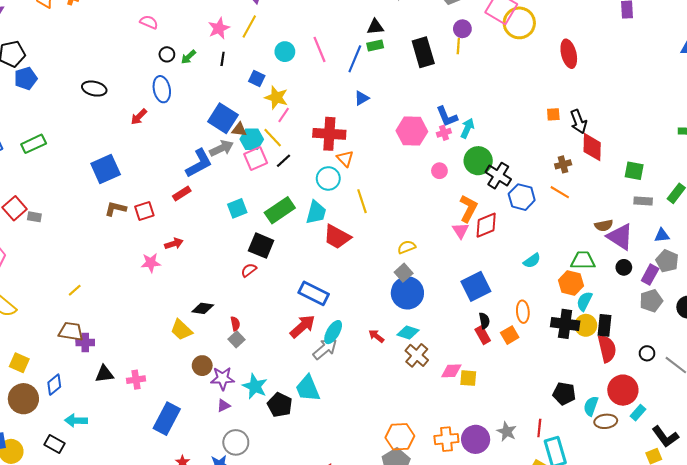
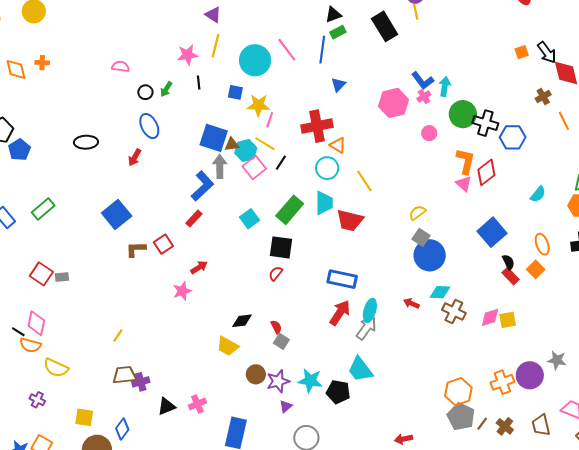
pink star: (219, 28) -> (188, 55), turned 30
cyan circle: (285, 52) -> (255, 60), size x1.6
gray arrow: (221, 148) -> (220, 166), turned -50
orange line: (560, 192) -> (564, 121), moved, turned 48

